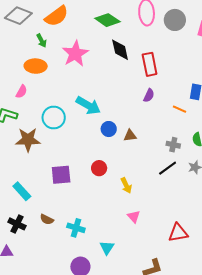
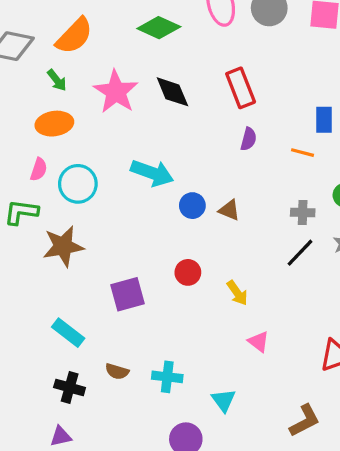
black diamond: (120, 50) -> (172, 92), moved
cyan circle: (54, 118) -> (78, 184), moved
brown triangle: (130, 136) -> (229, 210), turned 40

